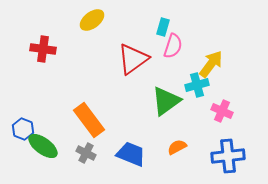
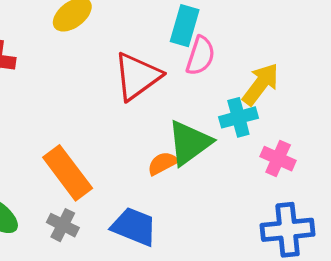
cyan rectangle: (163, 27) -> (185, 26), size x1.4
orange semicircle: (177, 147) -> (163, 163), moved

